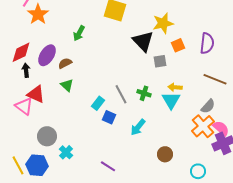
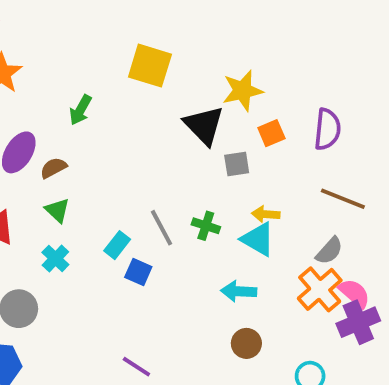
cyan triangle: (171, 100) -> (258, 239), turned -30
cyan arrow: (138, 127) -> (239, 291), moved, turned 54
cyan cross: (66, 152) -> (55, 259), moved

